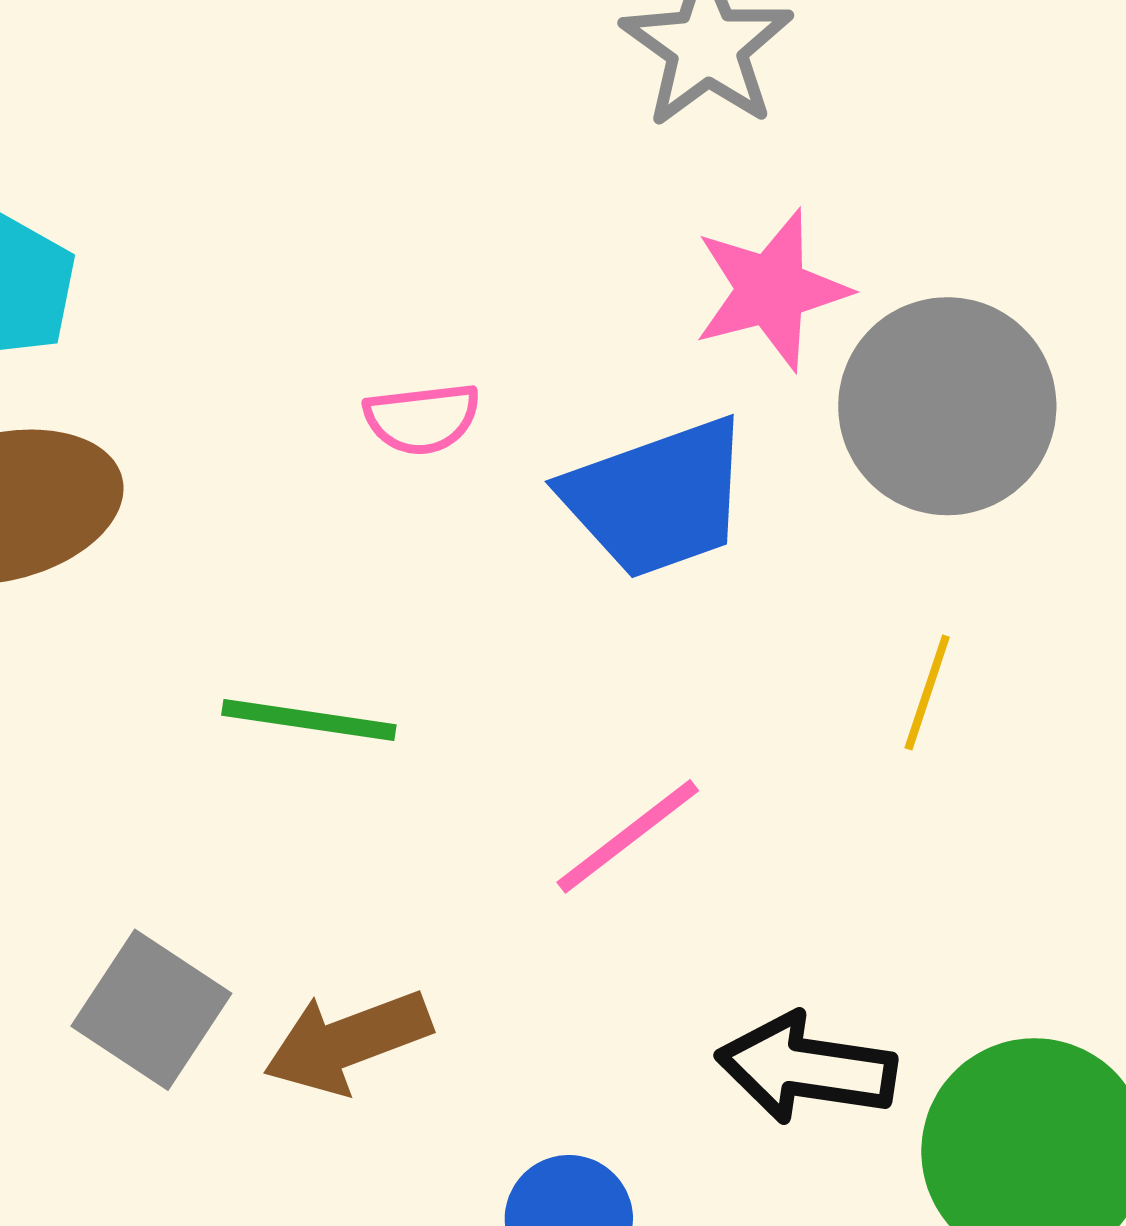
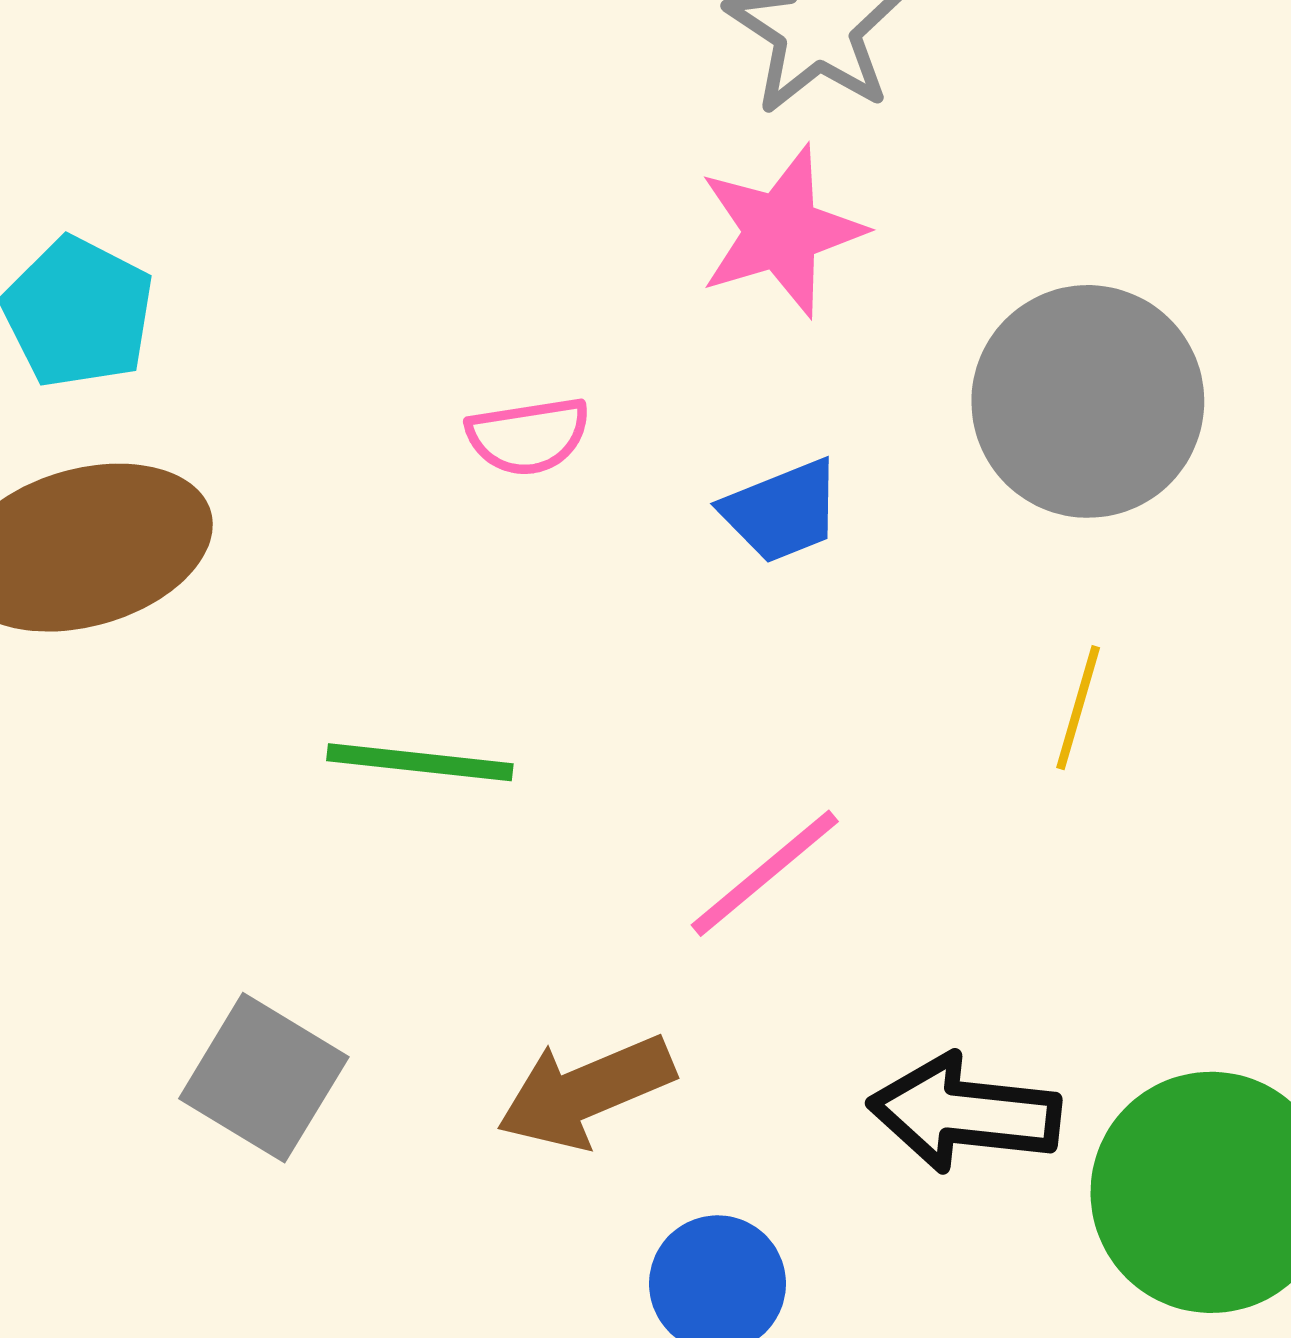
pink star: (771, 290) -> (781, 231), moved
blue trapezoid: (657, 498) -> (782, 511), size x0.6
brown arrow: (347, 1042) -> (586, 1092), moved

